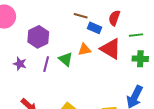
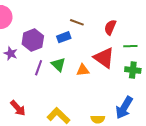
blue rectangle: (95, 28) -> (64, 37), moved, turned -48
orange triangle: (84, 50) -> (83, 70), moved
purple star: (20, 64) -> (11, 53), moved

